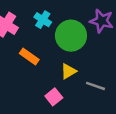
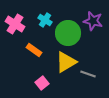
yellow triangle: (68, 71) -> (66, 62), size x1.6
pink square: (54, 97) -> (42, 83), moved

